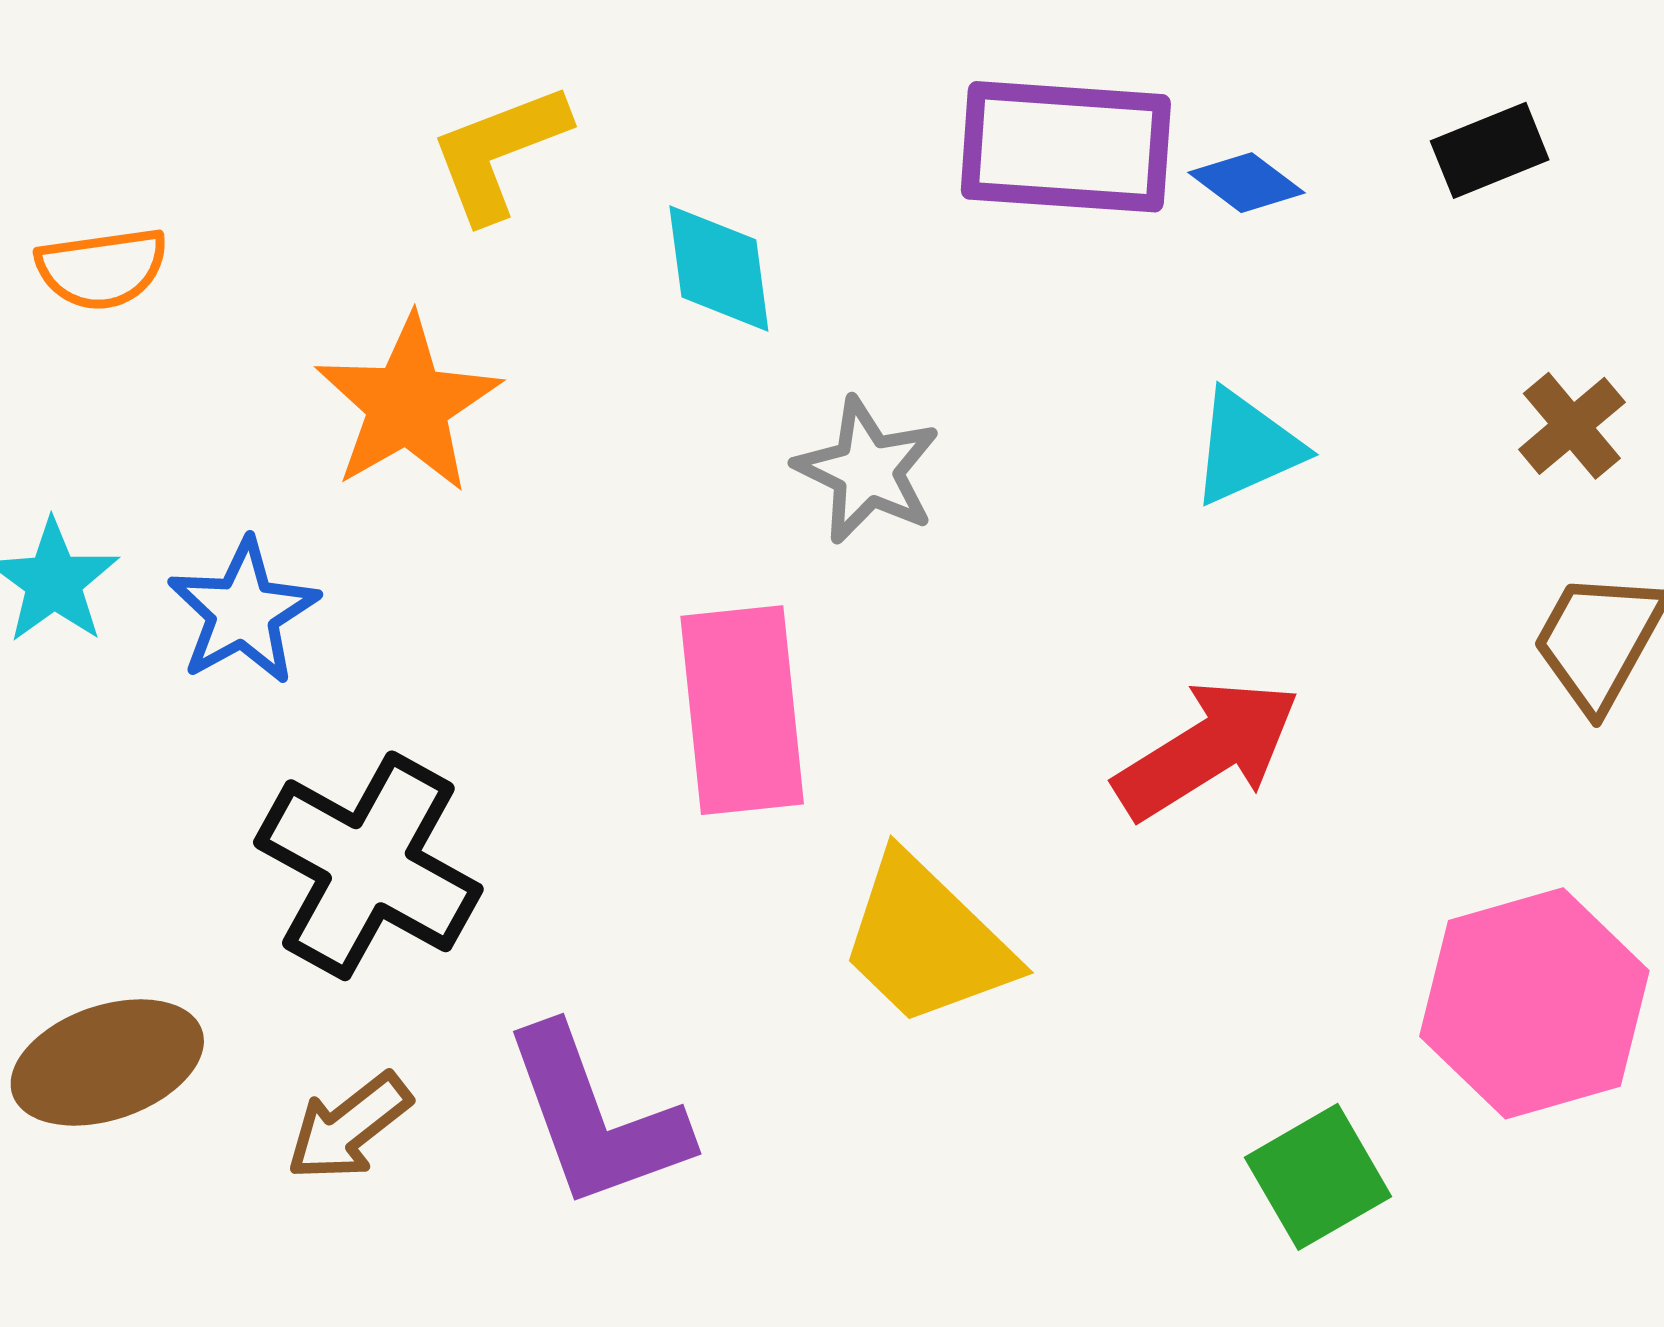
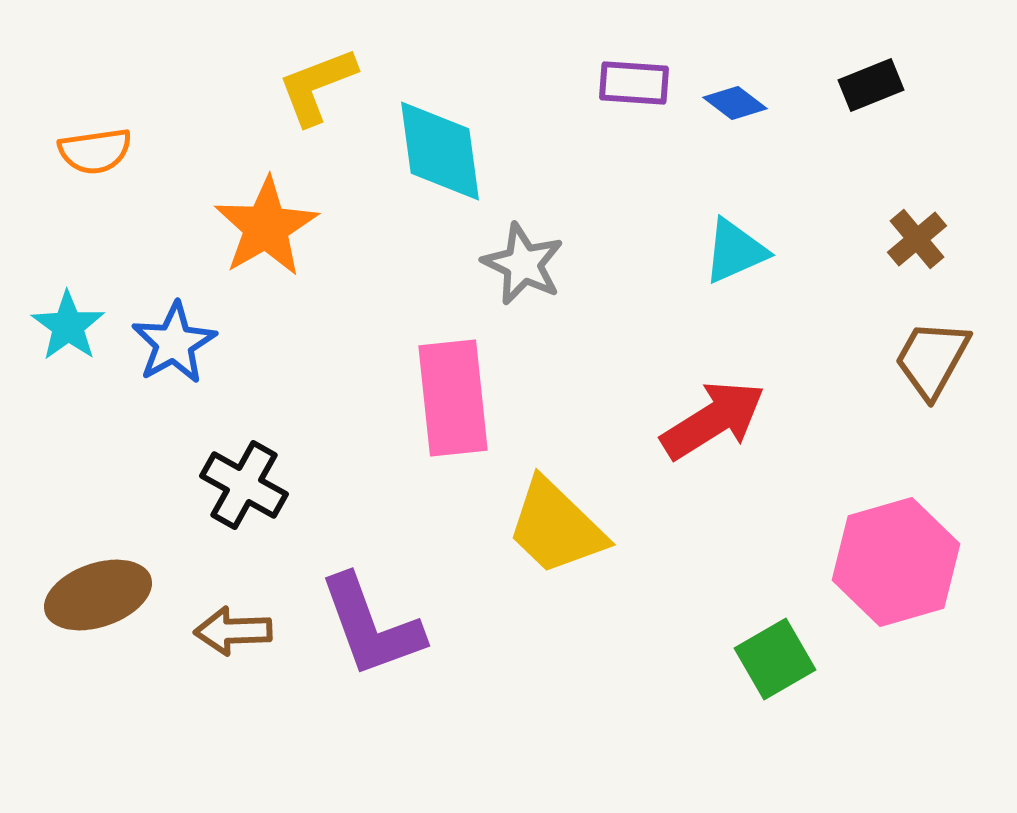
purple rectangle: (1066, 147) -> (634, 83), size x0.6
cyan diamond: (719, 268) -> (440, 151), size x1.4
black cross: (368, 866) -> (244, 485), size x0.7
brown arrow: (349, 1127) -> (233, 631), turned 36

